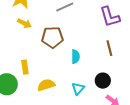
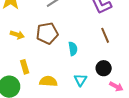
yellow arrow: (24, 23) -> (17, 35), moved
yellow semicircle: (46, 85) -> (48, 81), turned 30

